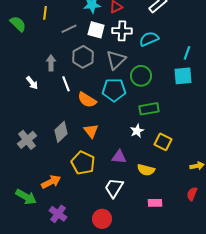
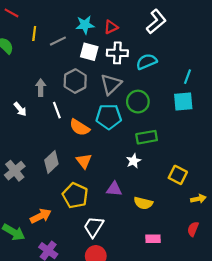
gray line: (69, 29) -> (58, 41), moved
yellow square: (163, 142) -> (178, 175), moved
white trapezoid: (114, 188) -> (94, 227), moved

